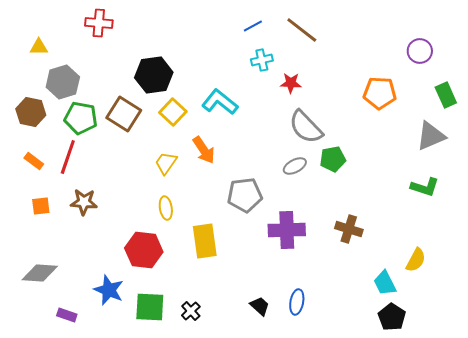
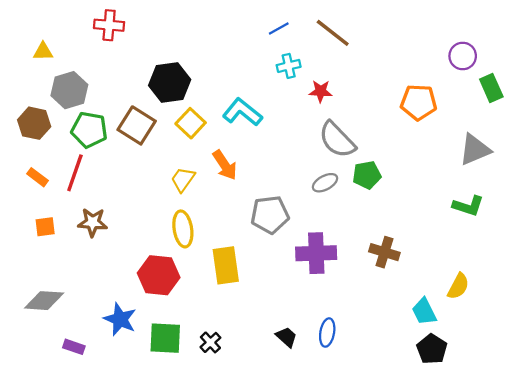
green rectangle: (446, 95) -> (491, 88), moved
yellow ellipse: (166, 208) -> (183, 229), size x1.4

